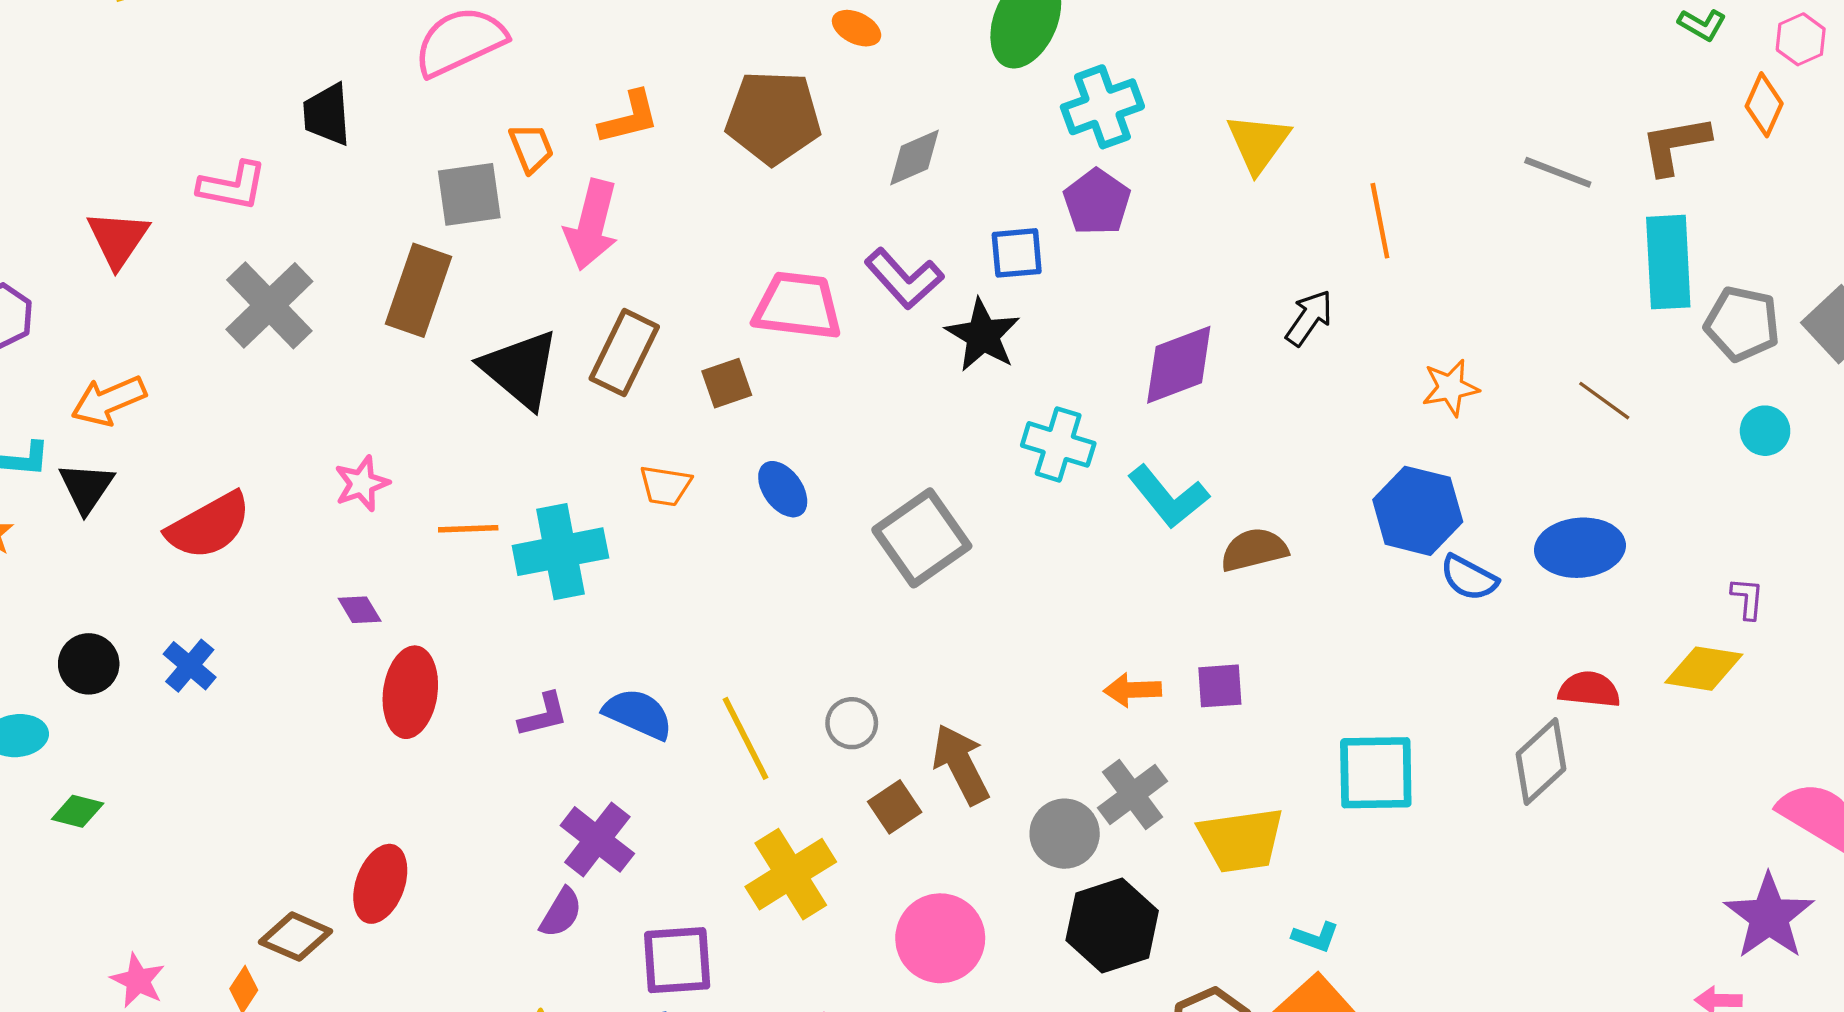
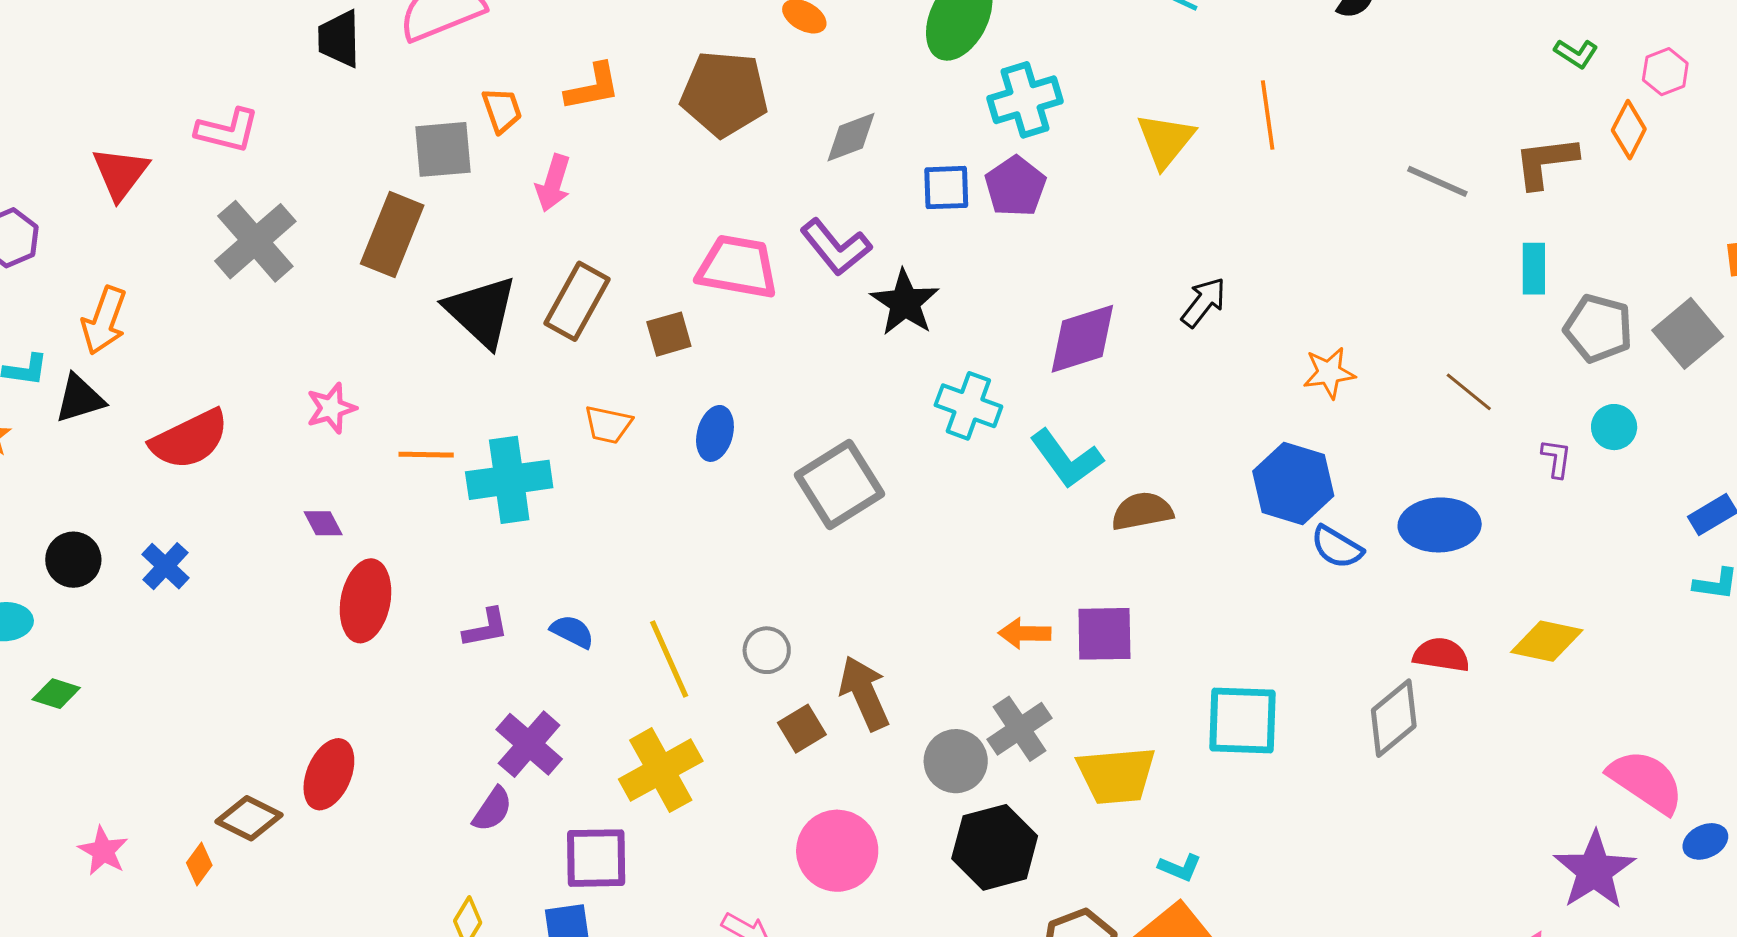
black trapezoid: (327, 114) -> (339, 39), moved
orange line: (1380, 221) -> (1268, 115), moved
pink arrow: (592, 225) -> (553, 183), size x0.7
blue square: (1017, 253) -> (946, 188), moved
cyan rectangle: (1668, 262) -> (1534, 269), size x0.6
orange arrow: (109, 401) -> (104, 321), turned -50
black triangle: (86, 488) -> (80, 399), turned 36
blue ellipse: (783, 489) -> (715, 433), turned 48
purple L-shape: (1747, 598) -> (1556, 458), moved
purple square: (1220, 686) -> (1104, 634), size x1.4
blue semicircle: (638, 714) -> (572, 632), size x0.7
yellow cross: (791, 874) -> (661, 770), moved

